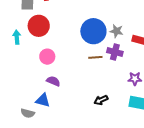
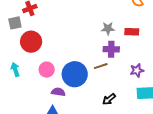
blue circle: (93, 31) -> (75, 74), moved
cyan arrow: (17, 37) -> (15, 69), moved
brown line: (95, 57) -> (101, 66), moved

